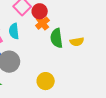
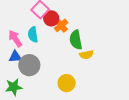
red circle: (40, 11) -> (51, 18), moved
yellow semicircle: (77, 42) -> (86, 55), moved

